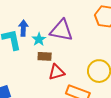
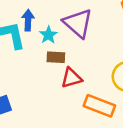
purple triangle: (61, 30) -> (78, 23), turned 30

